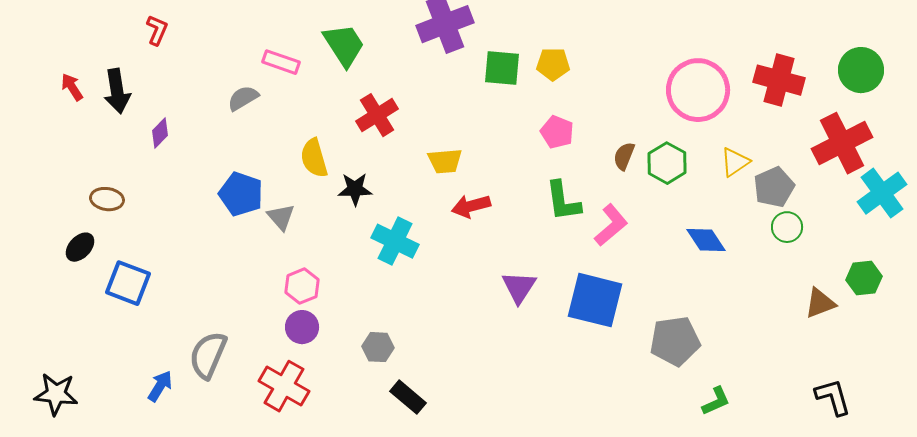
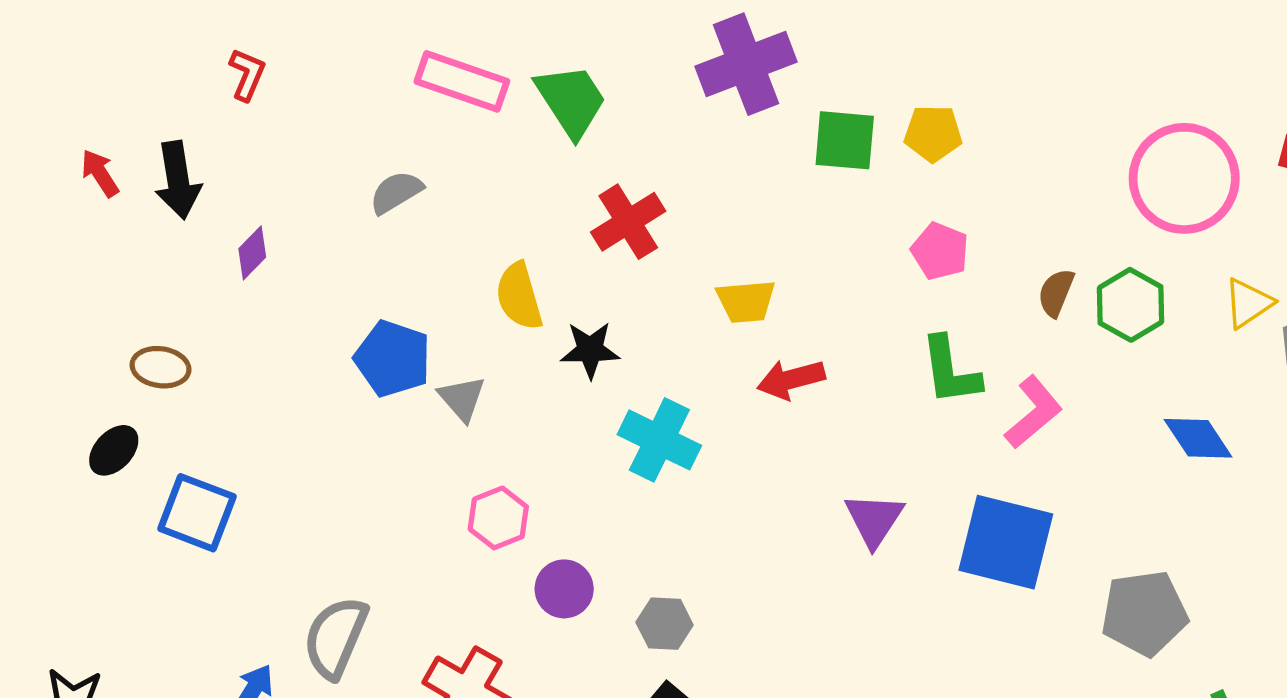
pink rectangle: (281, 62) -> (462, 81), moved, size x1.4
purple circle: (302, 327) -> (564, 589), moved
gray hexagon: (378, 347) -> (665, 624), moved

